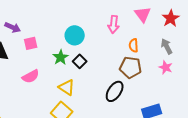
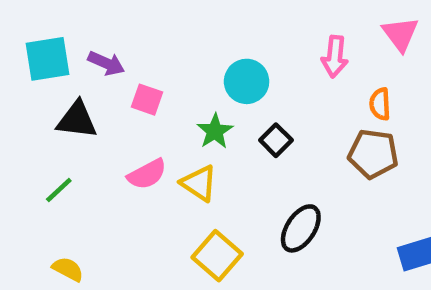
pink square: (31, 43) -> (147, 100), turned 32
black square: (80, 61) -> (276, 140), moved
yellow triangle: (67, 87) -> (199, 183), moved
black ellipse: (115, 91) -> (301, 228), moved

